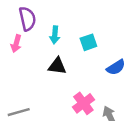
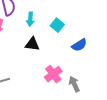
cyan square: (88, 42) -> (57, 25), turned -32

